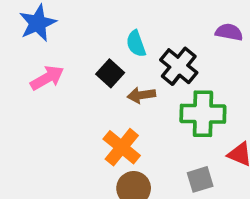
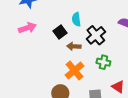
green cross: (203, 114) -> (103, 62), size x0.6
orange cross: (122, 147) -> (74, 70), moved

